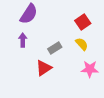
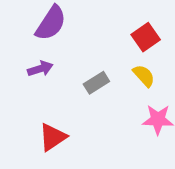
purple arrow: (23, 40) -> (40, 69), turned 72
red triangle: (44, 68) -> (53, 137), moved

